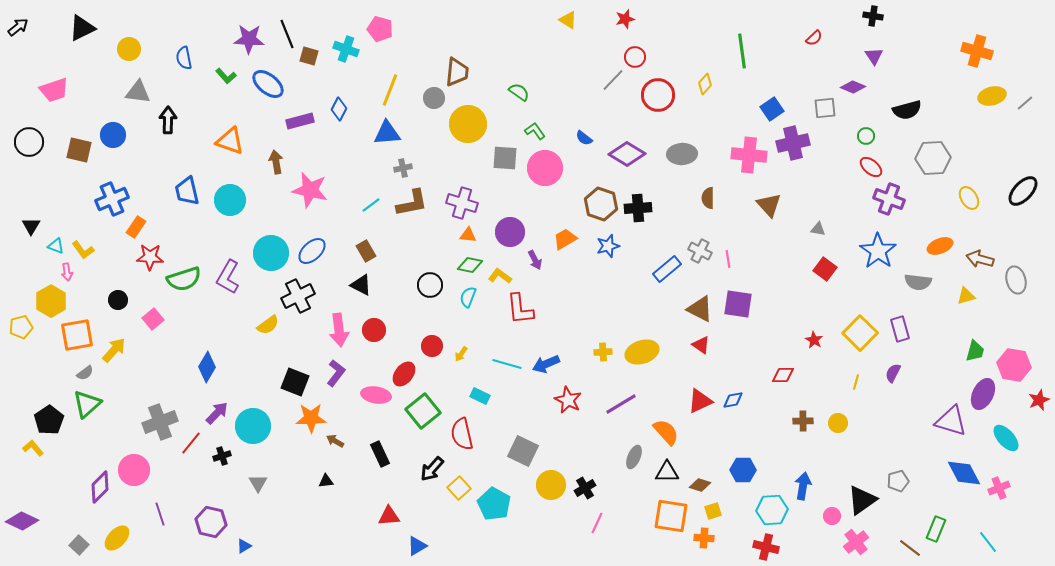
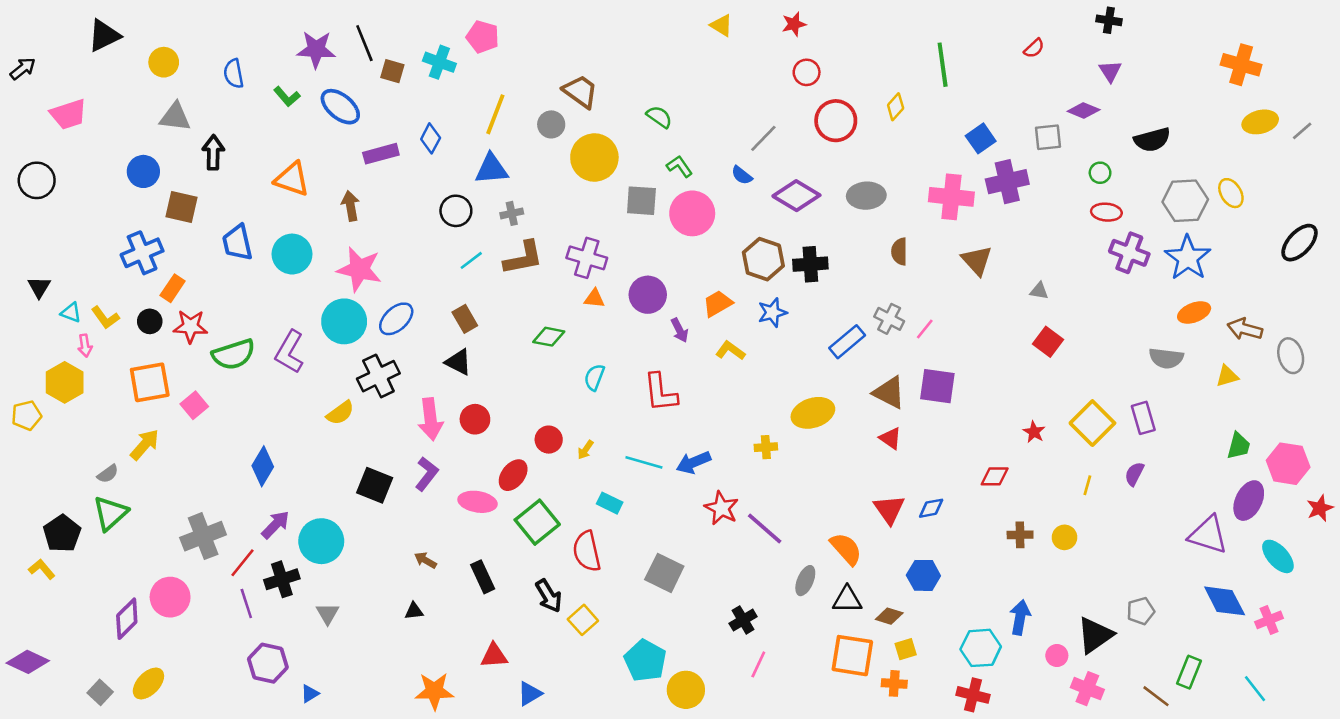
black arrow: (18, 27) -> (23, 69), moved
brown trapezoid: (457, 72) -> (580, 91), turned -60
gray line: (613, 80) -> (763, 138), moved
brown square: (79, 150) -> (181, 207), moved
red ellipse: (871, 167) -> (1106, 212), turned -35
pink star: (310, 190) -> (359, 269), moved
yellow ellipse: (969, 198) -> (1231, 193), moved
blue star: (878, 251) -> (1188, 258), moved
pink line: (728, 259) -> (925, 329), turned 48
green diamond: (470, 265) -> (549, 337), moved
yellow L-shape: (500, 276) -> (730, 351), moved
black circle: (430, 285) -> (456, 211), moved
black circle: (118, 300) -> (150, 321), moved
orange square: (77, 335) -> (150, 382), moved
yellow ellipse: (642, 352) -> (813, 413), moved
red triangle: (700, 401) -> (889, 509), turned -40
purple line: (621, 404) -> (765, 528), moved, turned 72
orange star: (311, 418) -> (434, 691), moved
black cross: (222, 456) -> (282, 579), size x1.5
black arrow: (432, 469) -> (549, 596), turned -72
blue hexagon: (743, 470) -> (923, 575), moved
yellow circle: (551, 485) -> (686, 690), moved
cyan pentagon: (494, 504) -> (645, 661), moved
purple line: (160, 514) -> (246, 603), moved
pink cross: (856, 542) -> (1087, 689), turned -30

